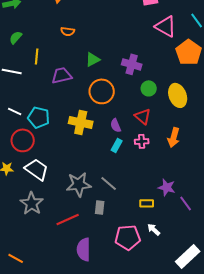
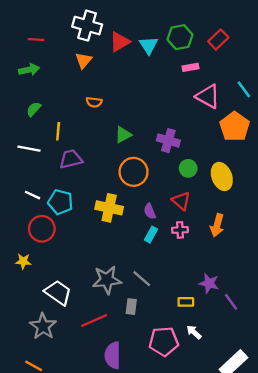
purple trapezoid: (62, 75) -> (71, 159), moved
white trapezoid: (37, 169) -> (58, 293), moved
gray star: (32, 203) -> (43, 326), moved

